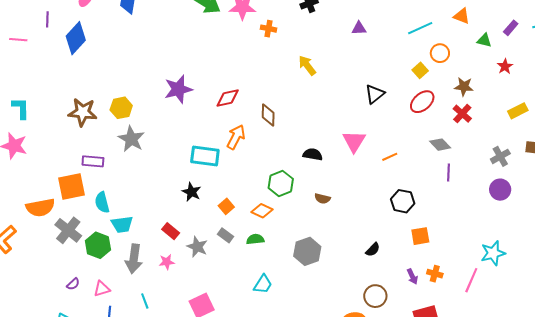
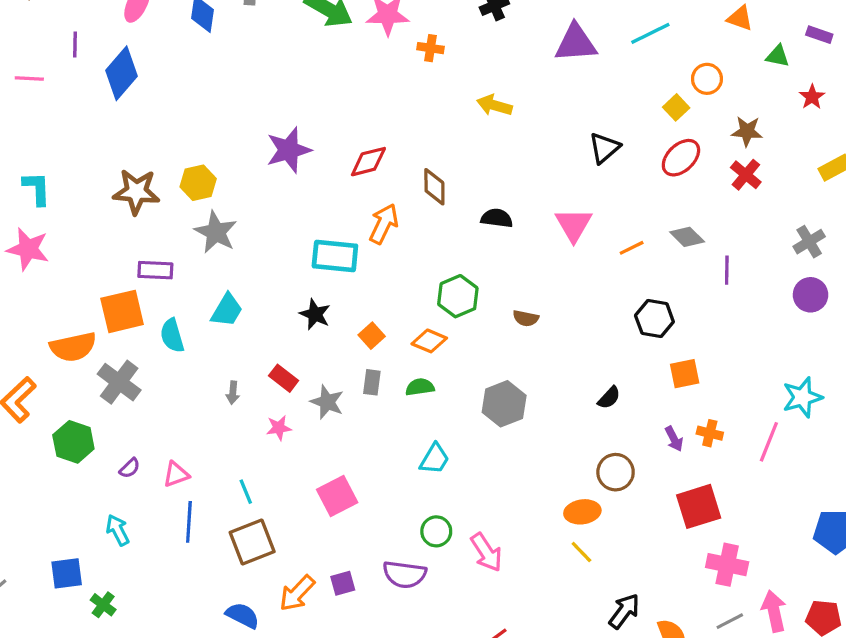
purple triangle: (359, 28) -> (576, 43), size x1.8
cyan line: (420, 28) -> (650, 33), moved
purple rectangle: (511, 28) -> (819, 35), turned 70
yellow arrow: (307, 65) -> (494, 105), turned -35
gray diamond: (440, 145) -> (687, 237), moved
black semicircle: (313, 154) -> (497, 218), moved
cyan trapezoid: (122, 224) -> (227, 310), moved, turned -50
gray rectangle: (225, 235) -> (372, 382), turned 63
green hexagon: (98, 245) -> (73, 442), moved
gray arrow: (134, 259) -> (233, 393), moved, size x0.5

